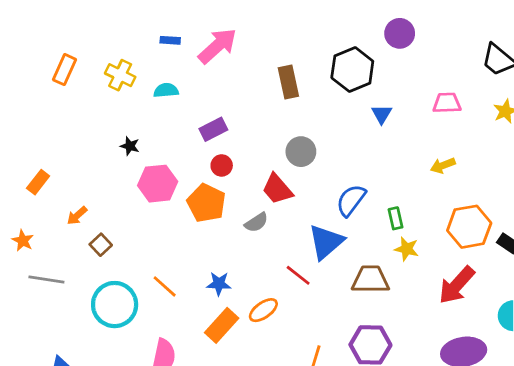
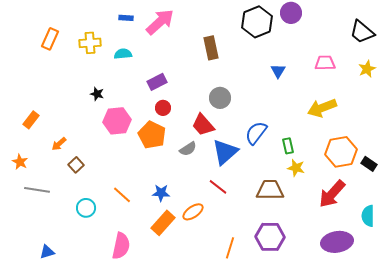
black hexagon: (352, 70) -> (257, 22), moved
yellow cross: (120, 75) -> (90, 43), turned -30
yellow arrow: (443, 165) -> (322, 108), size x1.6
blue triangle: (326, 242) -> (225, 152), moved
cyan circle: (115, 305) -> (86, 208), size x0.6

